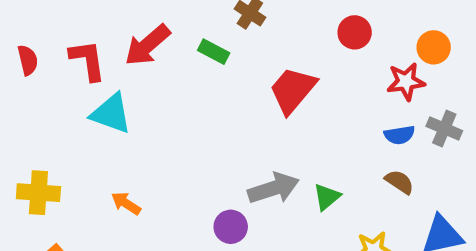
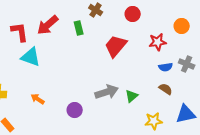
red circle: (355, 32) -> (133, 14), moved
green rectangle: (214, 52) -> (79, 28), turned 48
red star: (406, 82) -> (158, 42), moved
purple circle: (231, 227) -> (75, 110), moved

